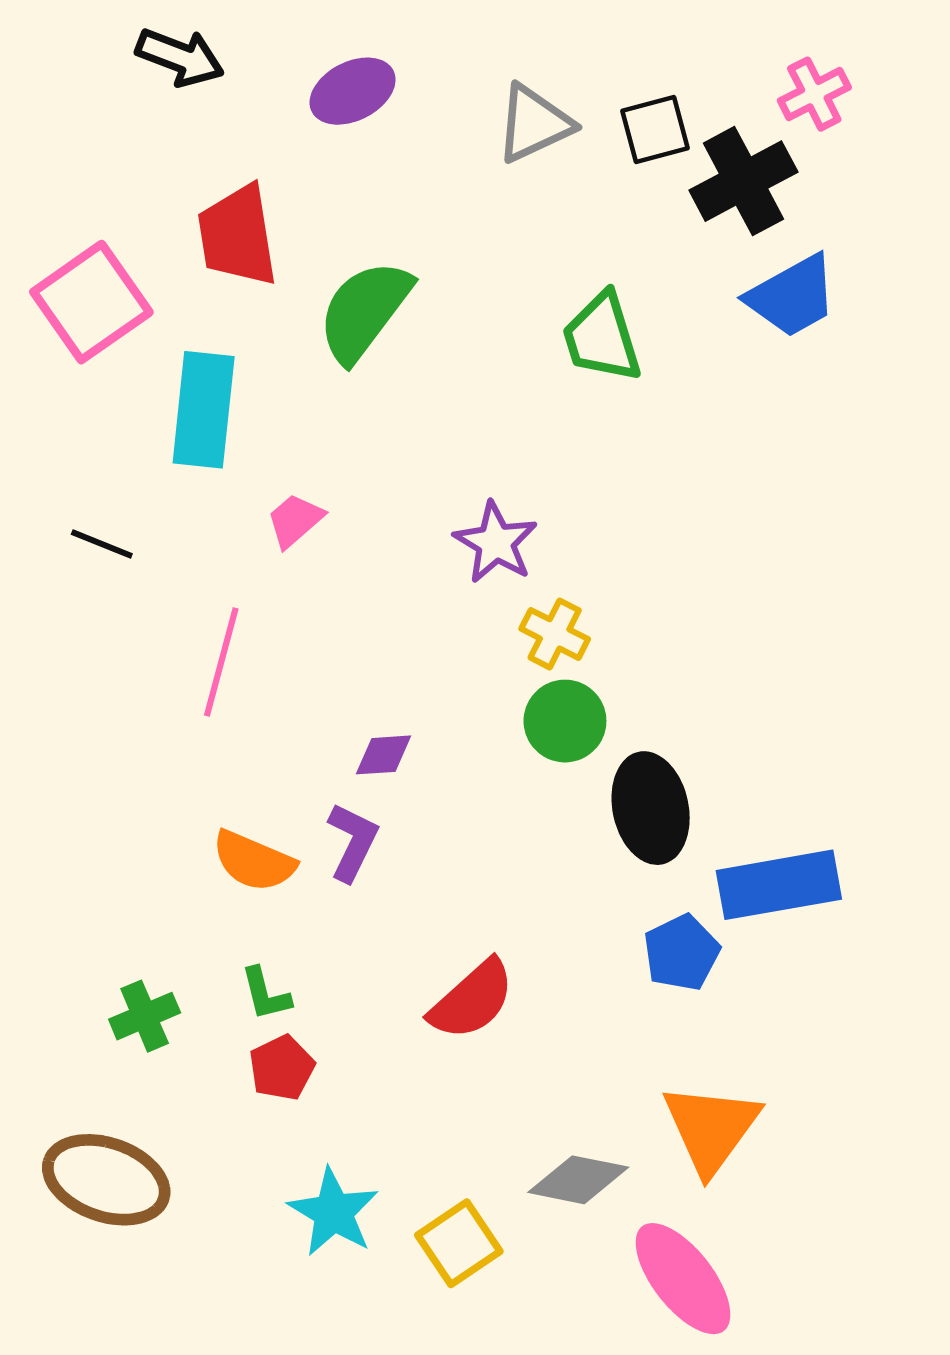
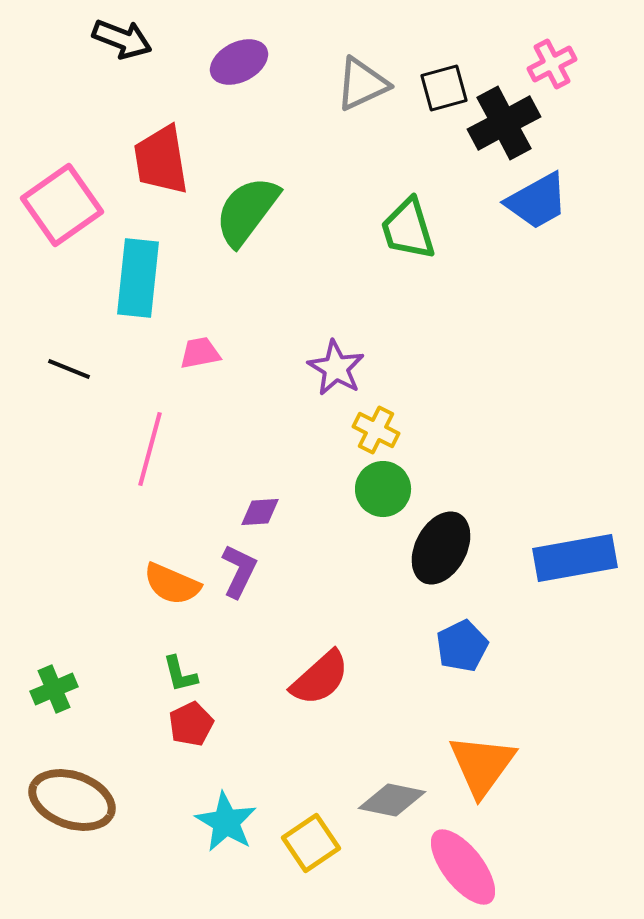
pink trapezoid: (295, 520) -> (200, 353), turned 30
black ellipse: (651, 808) -> (441, 548), turned 40
blue rectangle: (779, 885) -> (575, 558), moved
green cross: (145, 1016) -> (54, 689), moved

